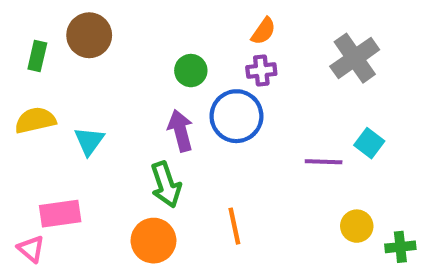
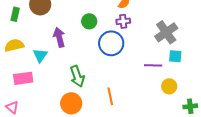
gray cross: (355, 58) -> (166, 32), moved
purple arrow: (180, 131) -> (59, 37), moved
cyan square: (369, 143) -> (175, 56), turned -32
pink rectangle: (60, 214) -> (23, 78), moved
yellow circle: (357, 226) -> (169, 86), moved

